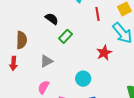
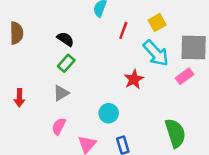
red line: (98, 14) -> (123, 30), turned 32
green rectangle: (65, 36) -> (66, 63), moved
brown semicircle: (22, 40) -> (17, 33), moved

